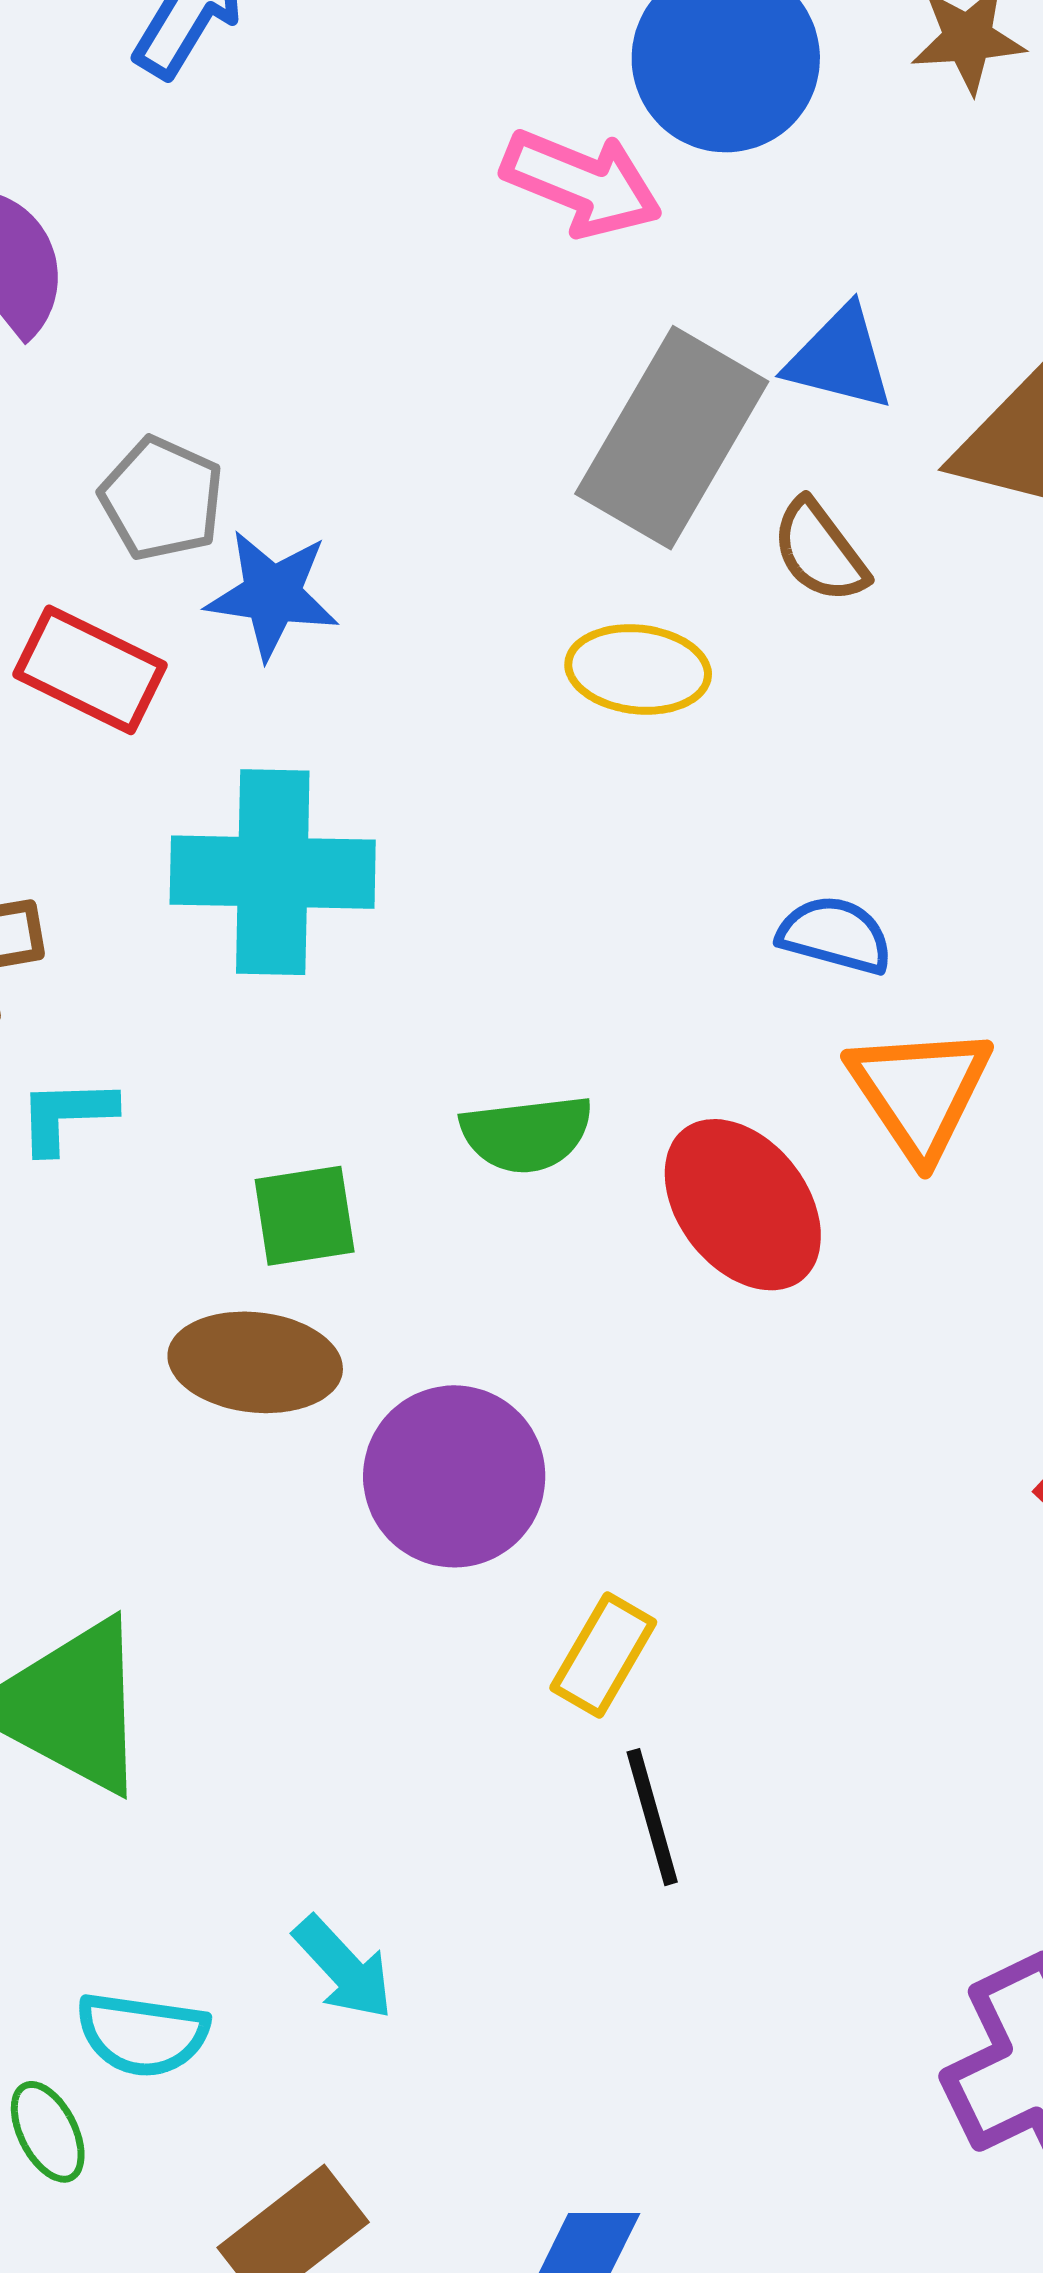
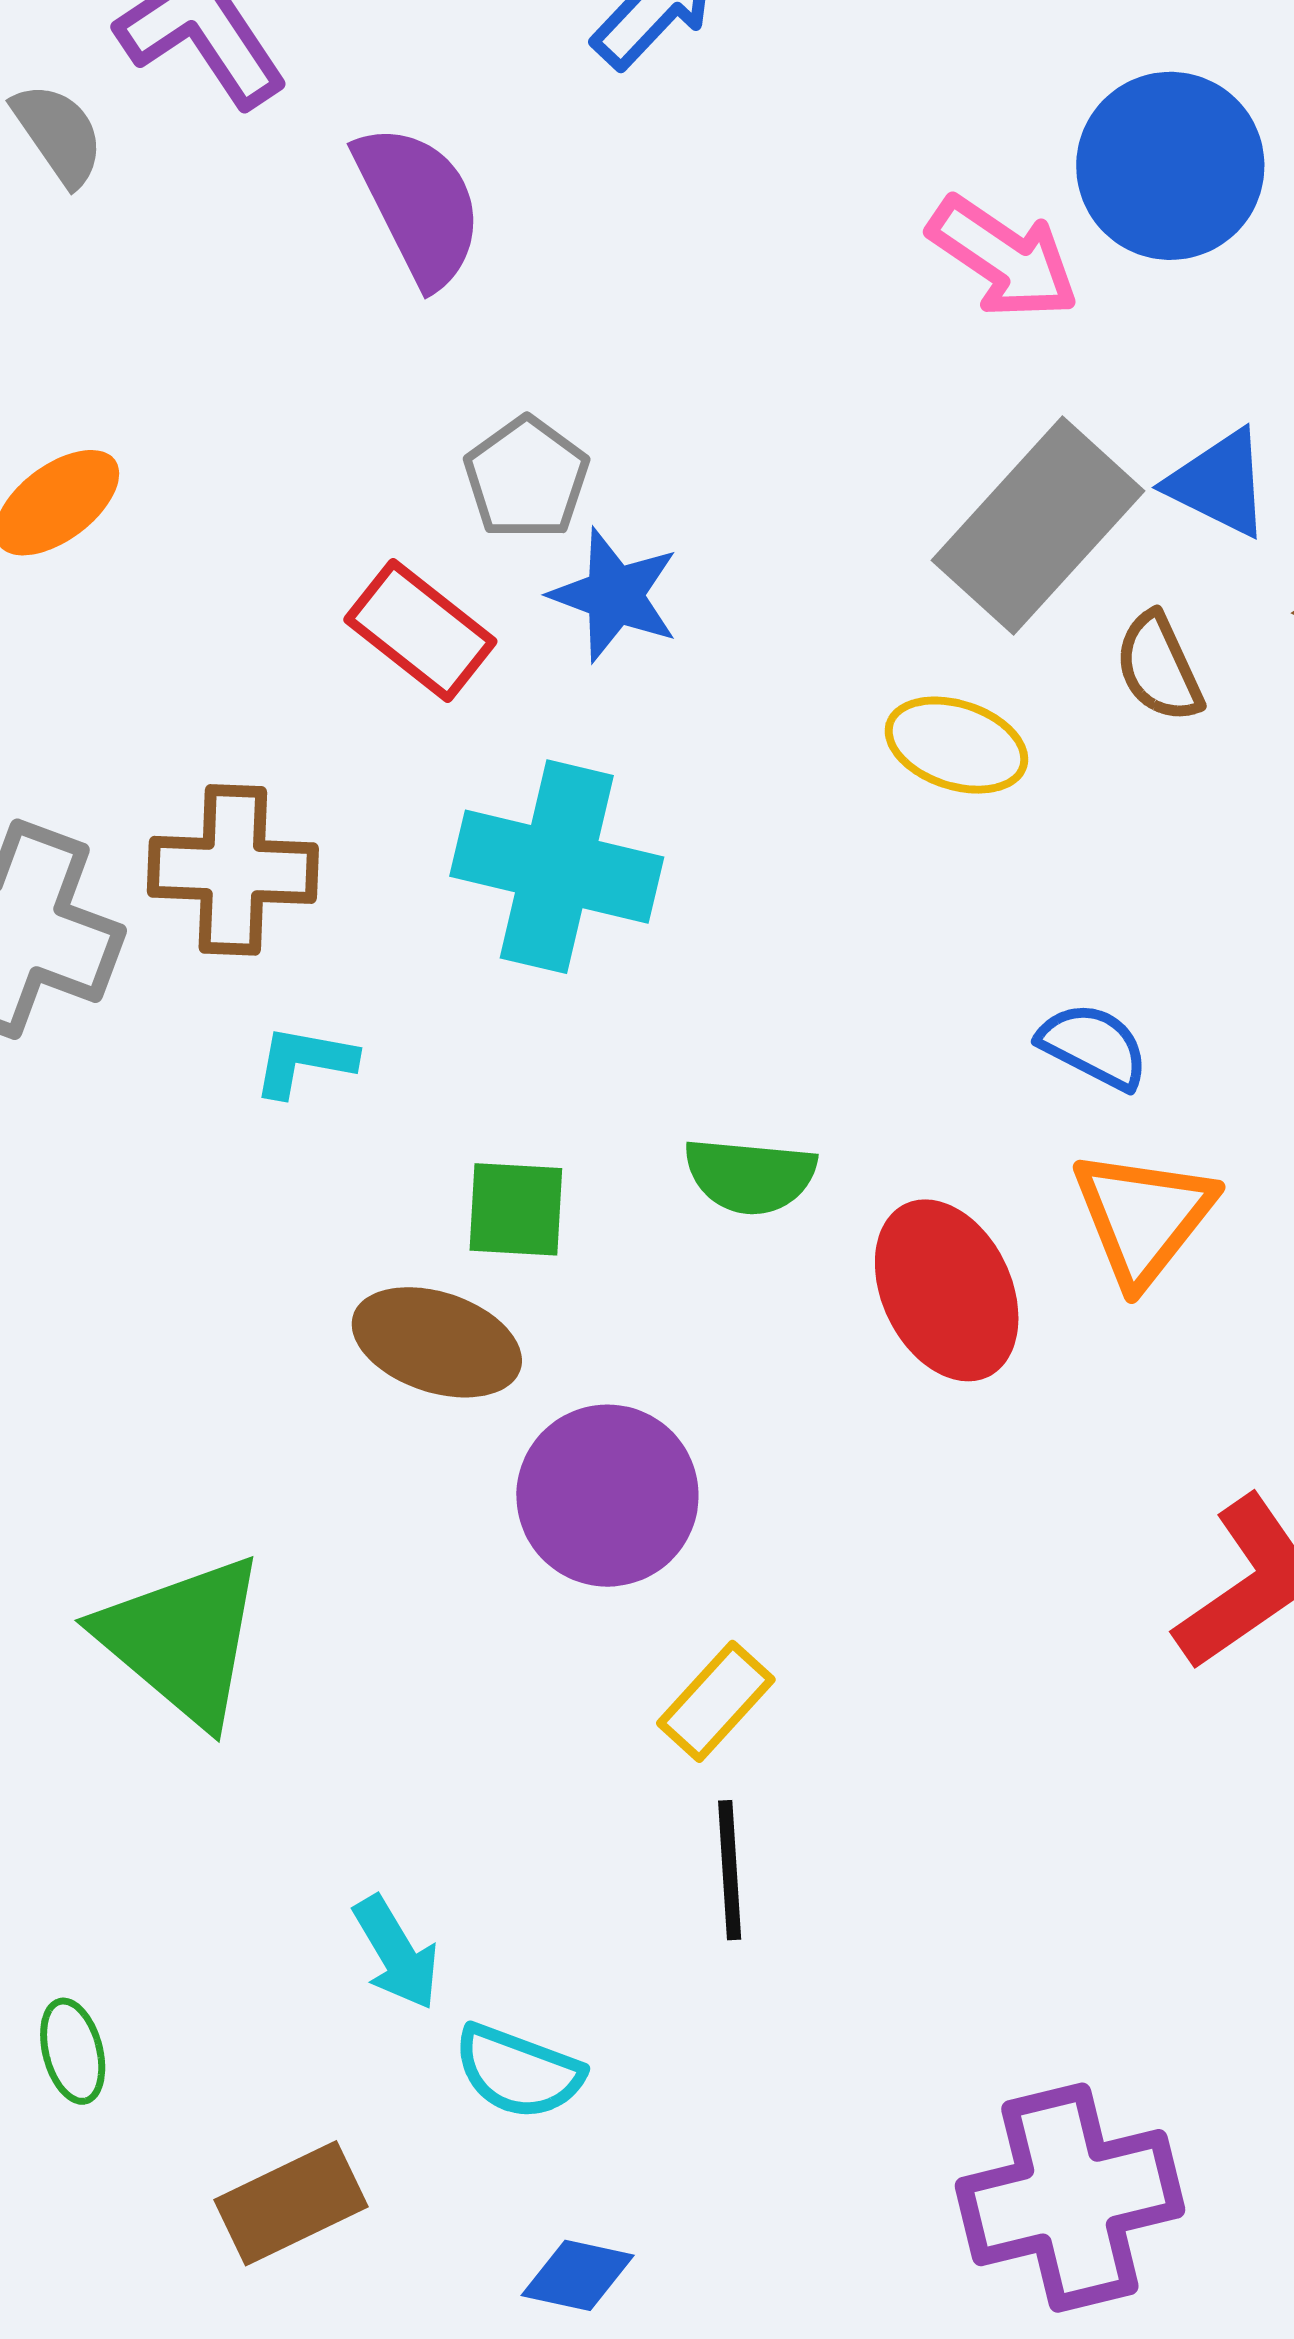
cyan semicircle: (142, 2034) -> (518, 2072), moved

